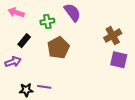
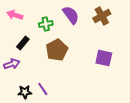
brown cross: (113, 36) -> (102, 16), moved
purple square: (119, 60) -> (104, 58), moved
purple line: (44, 87) -> (43, 89), turned 48

